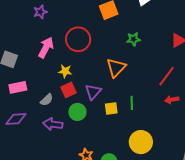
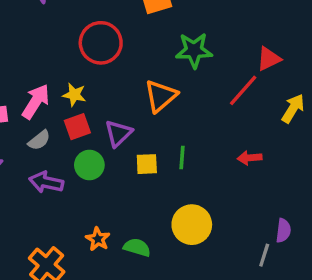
green star: (134, 39) -> (194, 50), size x1.5
pink arrow: (46, 47) -> (36, 102), moved
red line: (167, 76) -> (243, 90), moved

